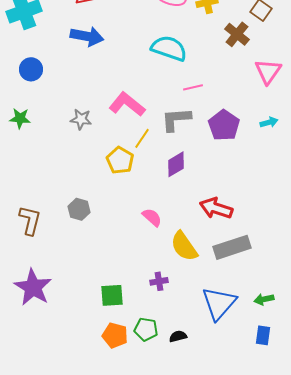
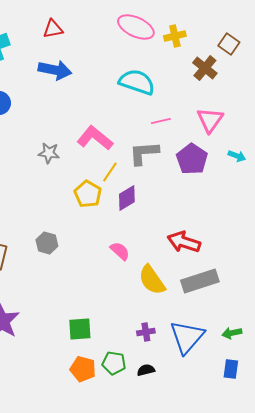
pink triangle: (268, 71) -> (210, 120), moved
cyan arrow: (269, 122) -> (237, 156), turned 36
purple diamond: (176, 164) -> (127, 198), moved
purple cross: (159, 281) -> (146, 332), moved

